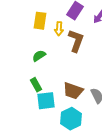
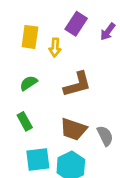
brown L-shape: (76, 41) -> (77, 84), moved, turned 55
cyan square: (46, 101) -> (38, 160), moved

